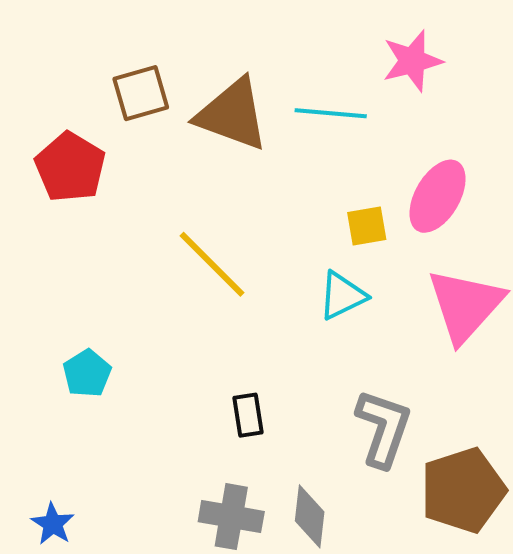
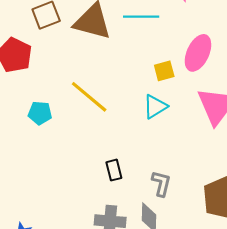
cyan pentagon: (87, 373) -> (40, 113), moved, turned -30
gray L-shape: (383, 428) -> (161, 183), moved, size x0.7

